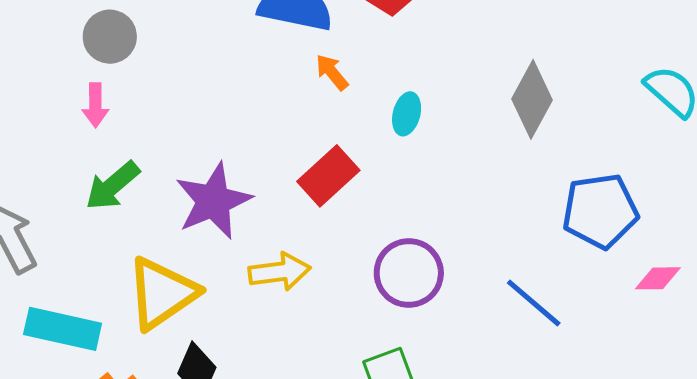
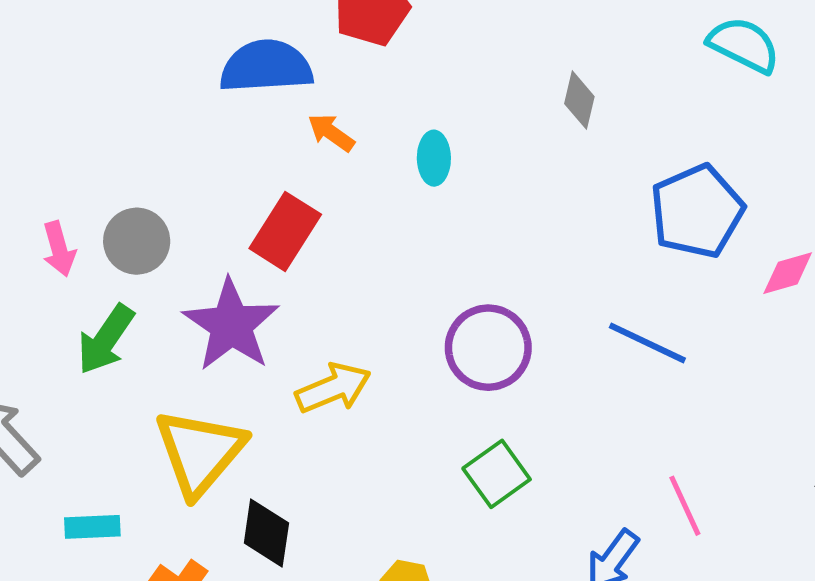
gray circle: (110, 37) -> (137, 241), moved
gray diamond: (532, 99) -> (579, 100), size x0.6
red rectangle: (328, 176) -> (285, 231), moved
cyan rectangle: (63, 329) -> (92, 527), size x0.6

